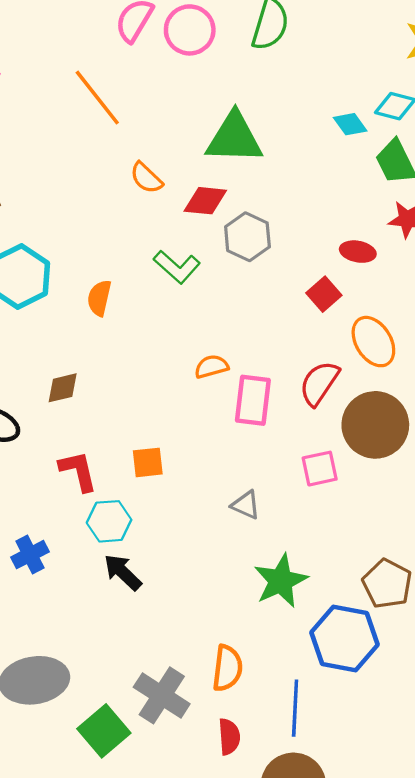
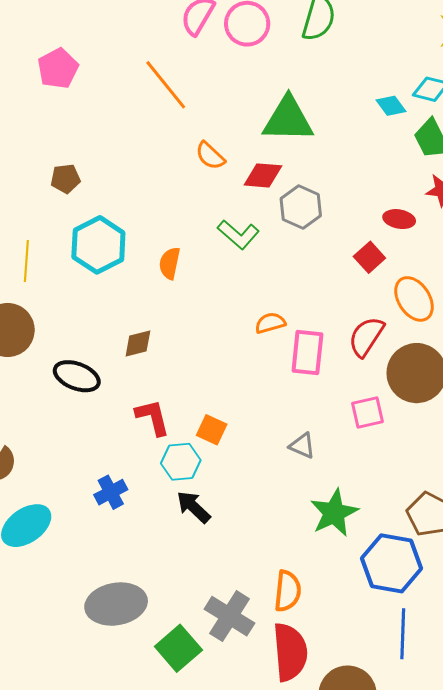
orange square: (148, 462) -> (212, 430), moved, turned 32
blue line: (295, 708) -> (403, 634), moved
red semicircle: (229, 737) -> (290, 652), size x1.8

